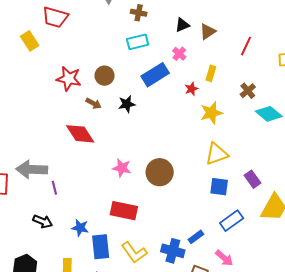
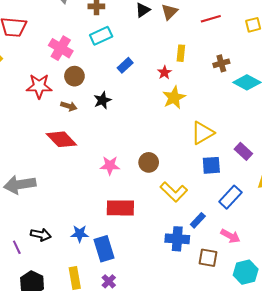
red line: (246, 46) -> (211, 19), turned 60
pink cross: (179, 54) -> (61, 48), moved, size x1.6
blue rectangle: (155, 75) -> (125, 65), size x0.6
brown cross: (248, 91) -> (221, 63), turned 35
yellow star: (211, 113) -> (174, 98), moved
brown circle: (160, 172) -> (149, 162), size x0.7
purple line: (54, 188) -> (17, 247), moved
yellow L-shape: (134, 252) -> (174, 192), moved

